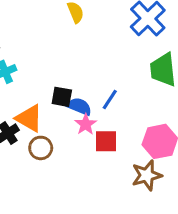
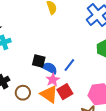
orange triangle: (29, 118) -> (49, 94), moved
red square: (106, 141) -> (65, 92), turned -35

